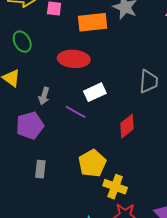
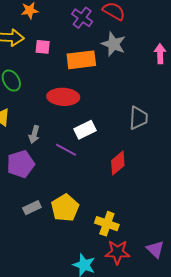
yellow pentagon: (92, 163) -> (65, 208), moved
gray rectangle: (40, 169) -> (32, 208), turned 60

